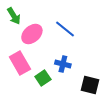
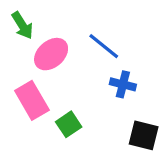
blue cross: (63, 64) -> (123, 84), moved

